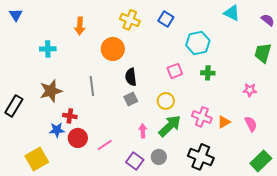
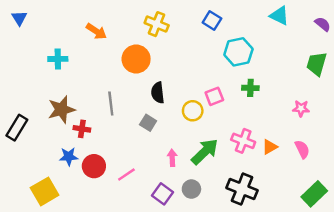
blue square: (166, 19) -> (212, 20), moved
orange arrow: (80, 26) -> (96, 31), turned -60
pink square: (175, 71) -> (214, 96), moved
gray square: (131, 99) -> (148, 123), moved, turned -32
yellow circle: (166, 101) -> (193, 111), moved
red cross: (70, 116) -> (82, 129), moved

